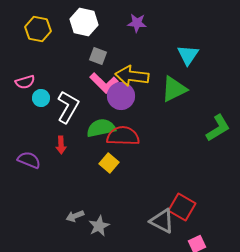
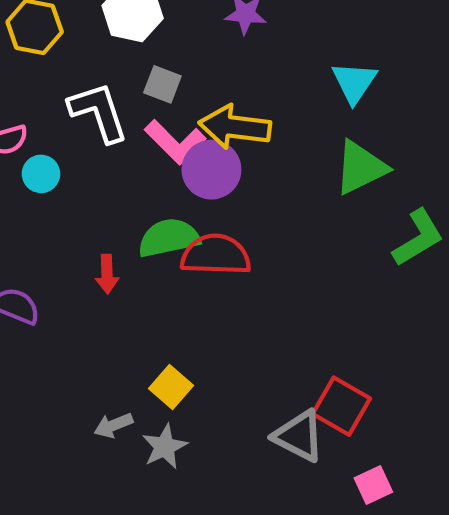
green triangle: (174, 89) -> (361, 167), moved
white L-shape: (68, 107) -> (98, 112), moved, turned -48
red arrow: (61, 145) -> (107, 274), moved
yellow square: (109, 163) -> (171, 387), moved

